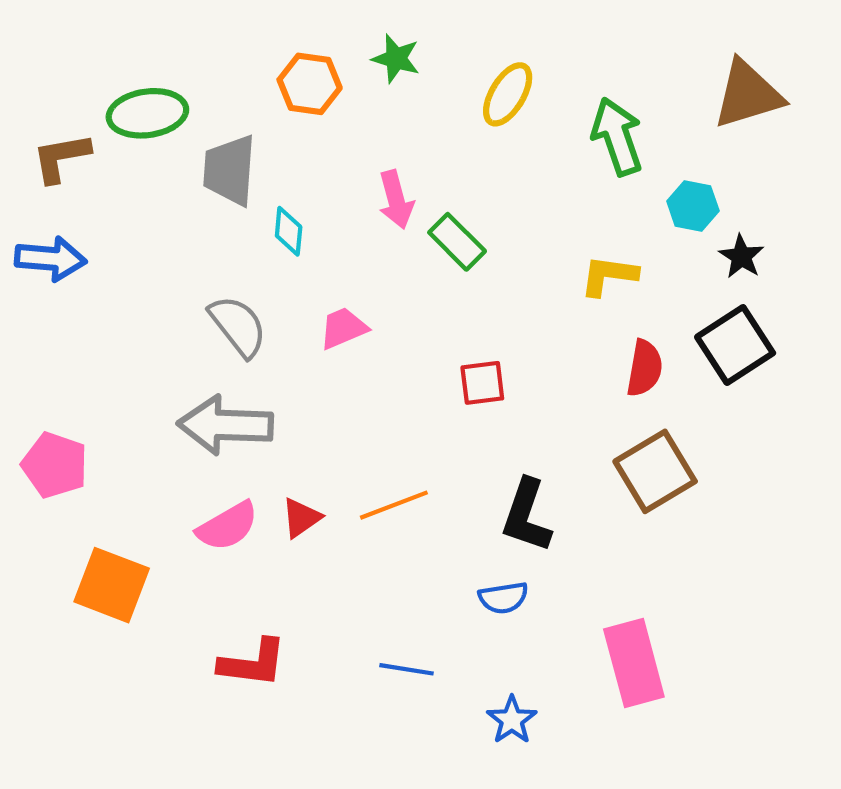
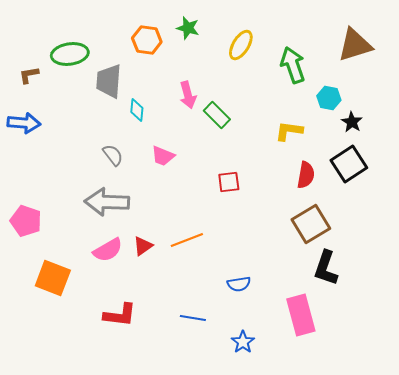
brown L-shape: (61, 158) -> (29, 75), size x0.7
gray semicircle: (238, 326) -> (113, 155), size x0.7
pink trapezoid: (343, 328) -> (163, 156), turned -135
black L-shape: (527, 516) -> (326, 268), moved

